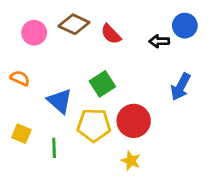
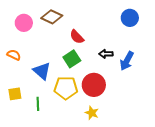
red semicircle: (111, 34) -> (77, 37), moved
black arrow: (159, 41) -> (106, 54), moved
yellow square: (21, 134) -> (15, 94), turned -32

